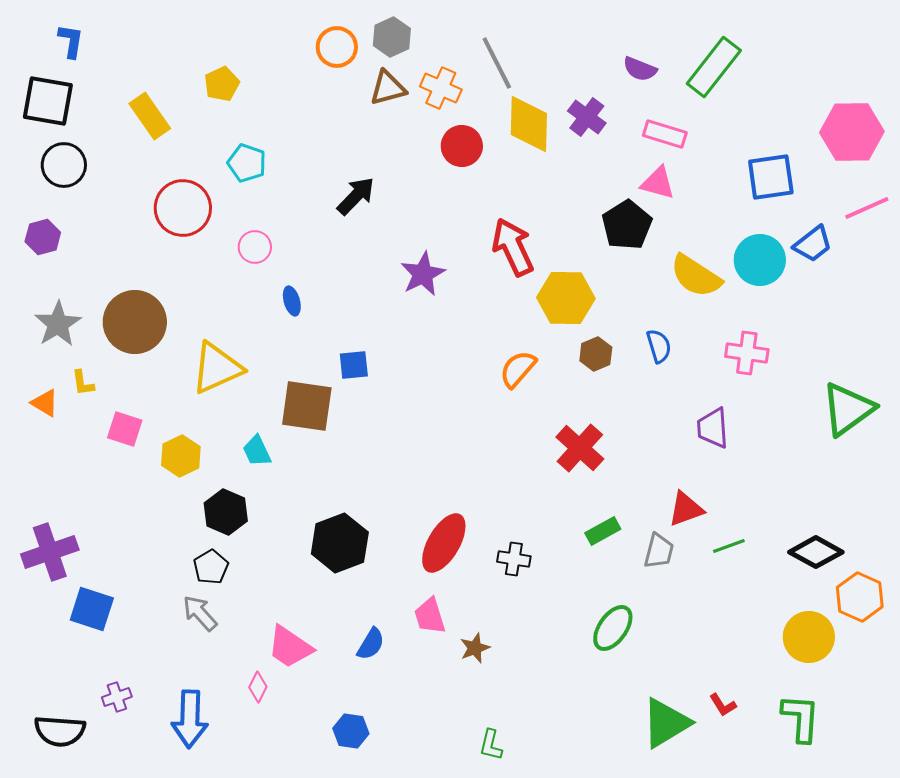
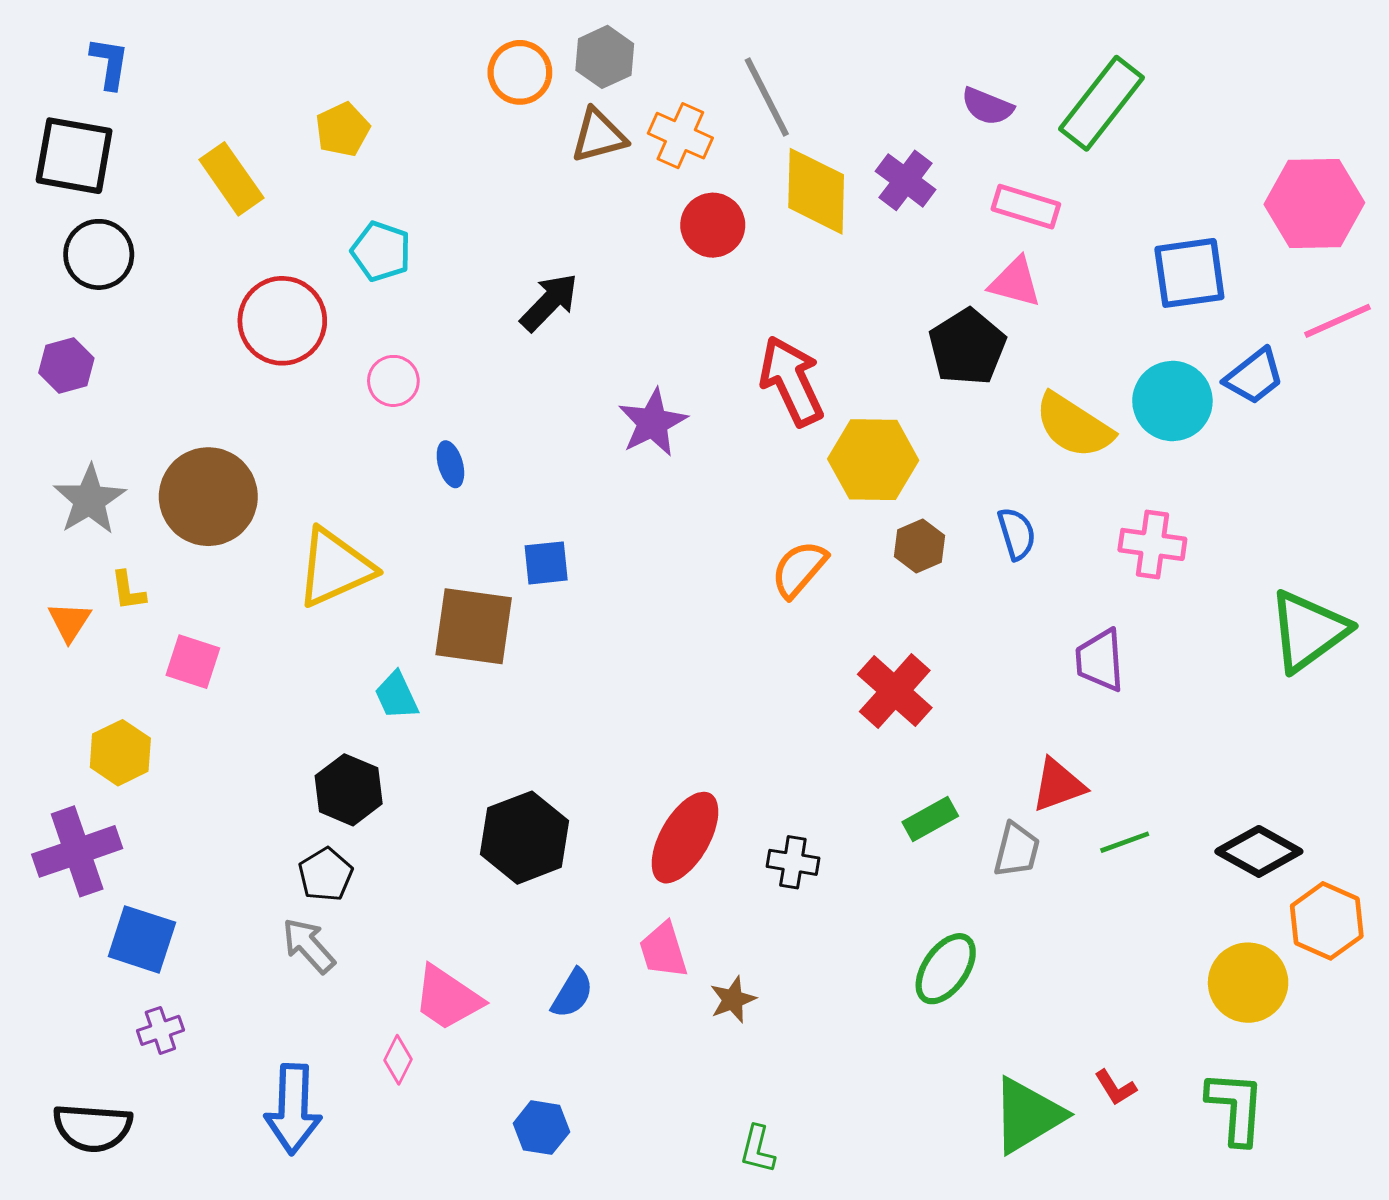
orange triangle: (45, 403) -> (69, 622), turned 32
yellow hexagon: (181, 456) -> (120, 753), moved
purple cross: (117, 697) -> (160, 1030), moved

